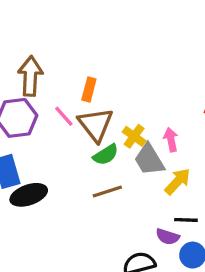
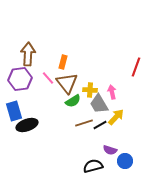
yellow cross: (134, 136) -> (90, 90), turned -32
brown line: (107, 192) -> (84, 123), moved
black line: (186, 220) -> (100, 125), moved, turned -32

